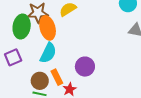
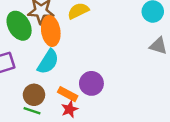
green ellipse: (22, 27) -> (19, 26), turned -45
orange rectangle: (57, 77) -> (68, 94), moved, turned -42

